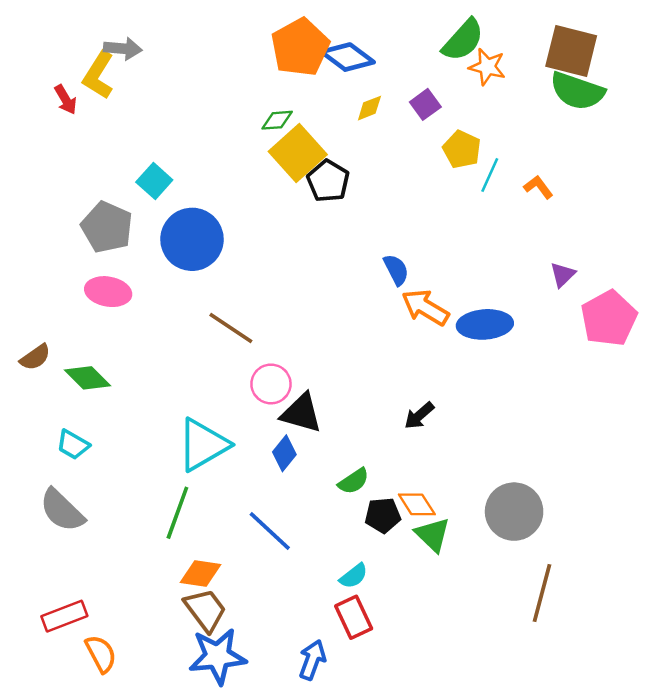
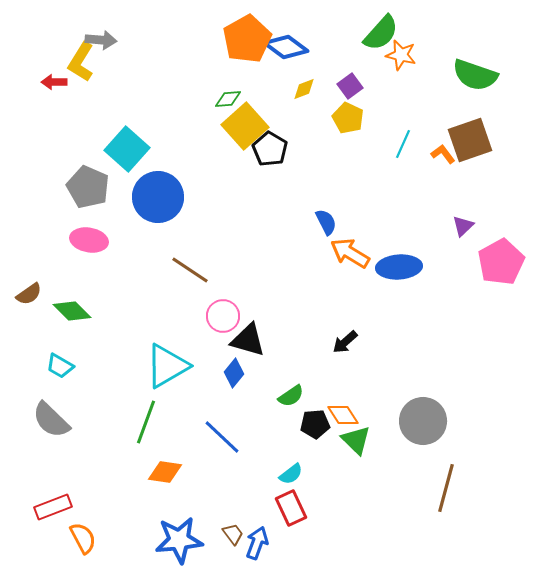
brown square: (571, 51) -> (470, 140), moved, turned -33
red arrow: (66, 100) -> (54, 82), turned 120
yellow pentagon: (462, 149) -> (348, 118), moved
cyan square: (154, 181) -> (127, 149), size x1.5
brown trapezoid: (205, 610) -> (233, 534), moved, size x0.6

